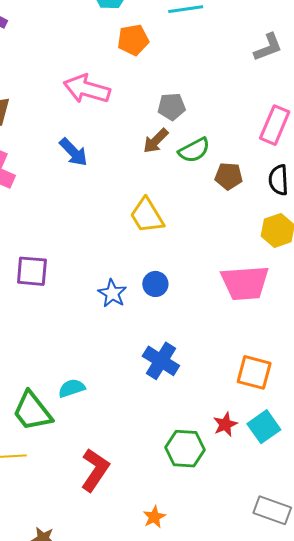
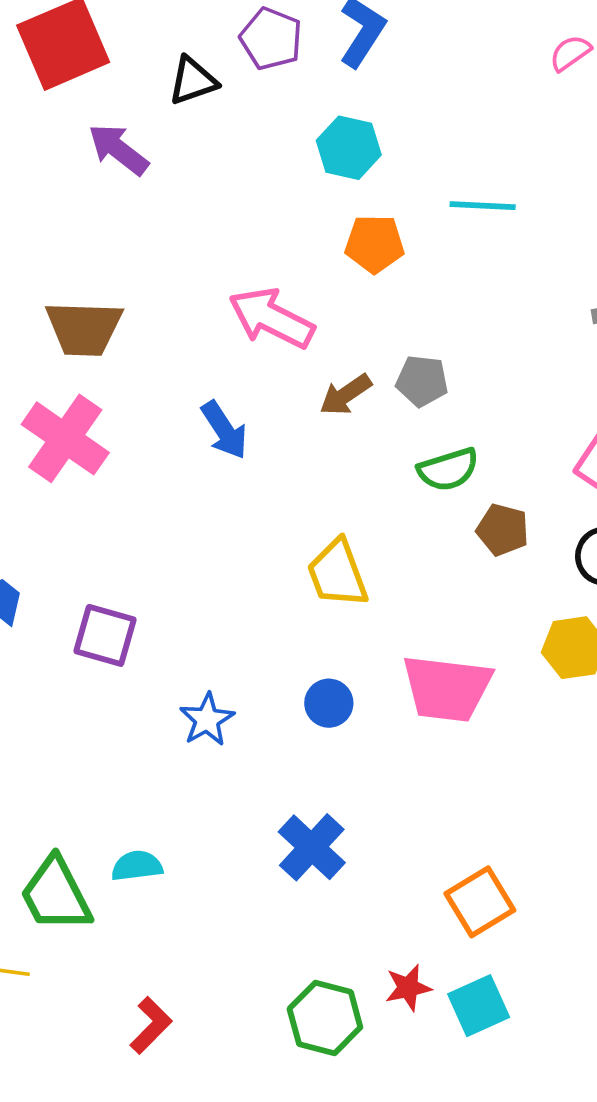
brown arrow: (156, 141) -> (346, 395), moved
pink trapezoid: (245, 283) -> (447, 688), moved
blue star: (112, 293) -> (207, 720), moved
orange square: (254, 372) -> (480, 902), turned 33
red L-shape: (95, 470) -> (151, 1025), size x0.7

